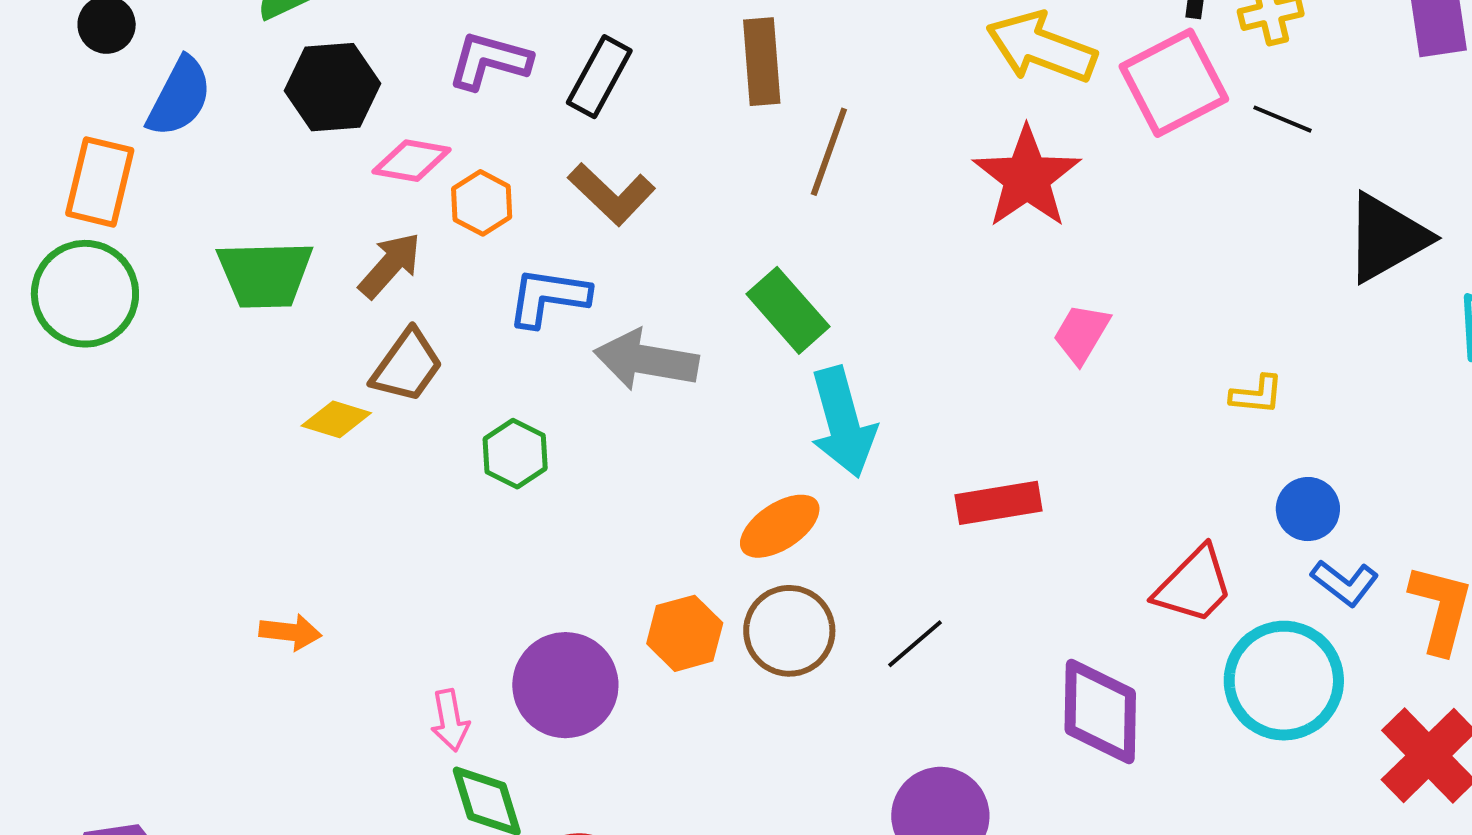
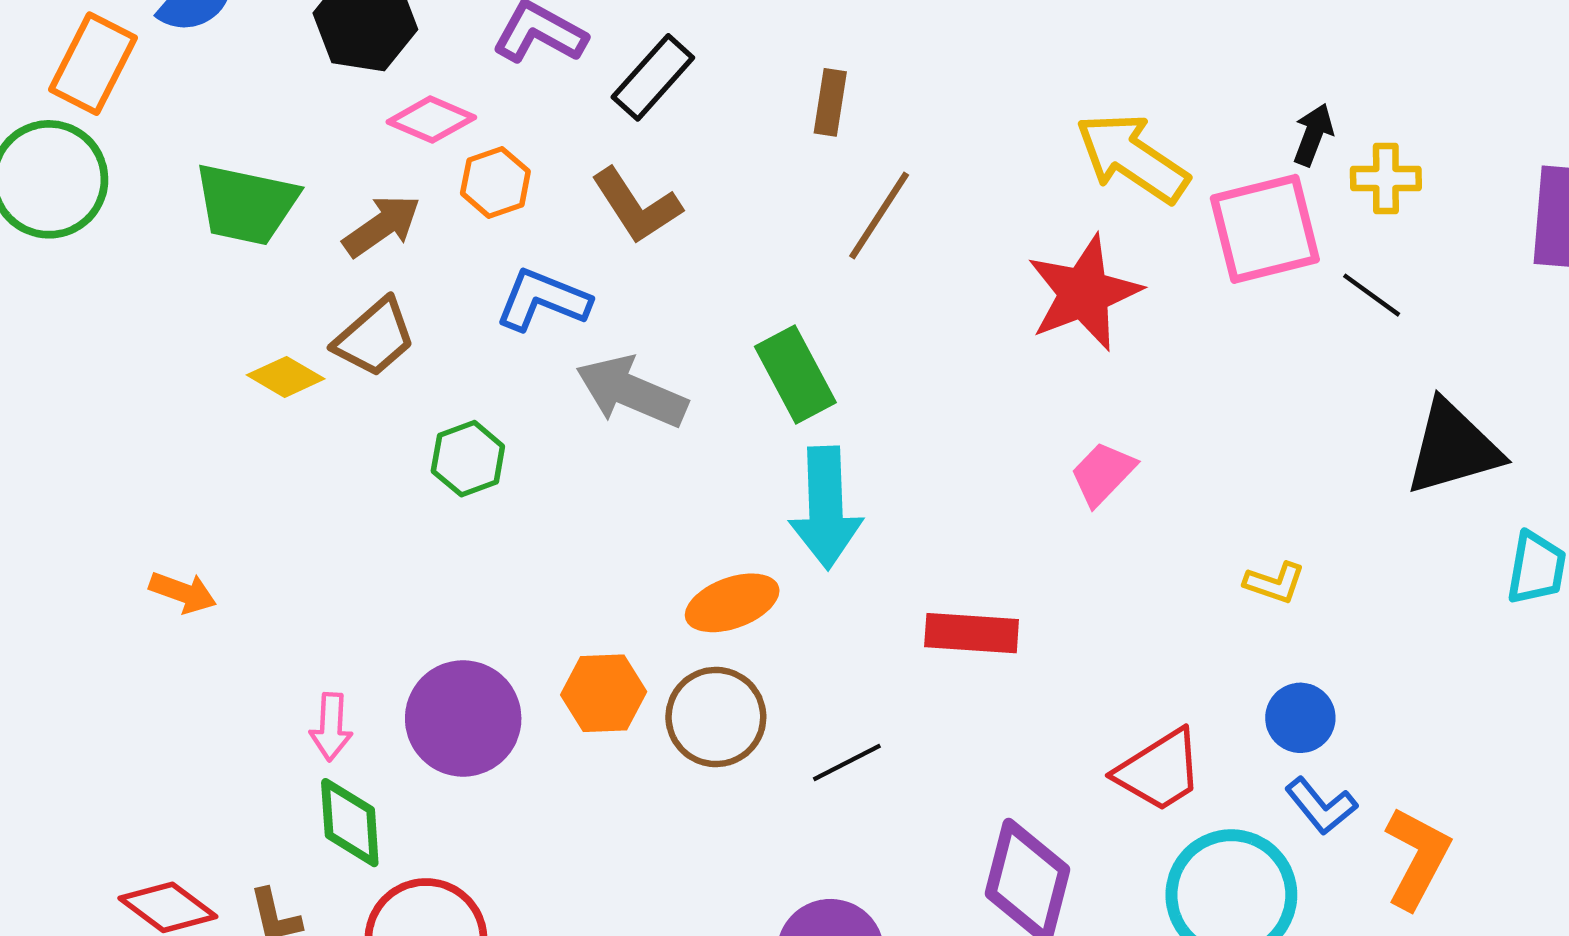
brown rectangle: (762, 62) -> (830, 102), size x0.7

